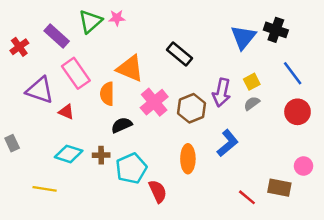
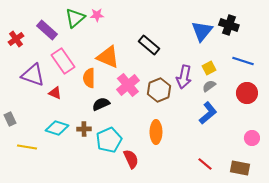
blue line: (293, 73) -> (243, 61), turned -35
blue L-shape: (228, 143) -> (208, 113), moved
brown rectangle: (279, 188) -> (240, 168), moved
yellow line: (45, 189) -> (27, 147), moved

